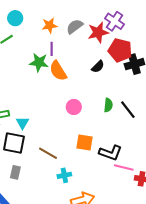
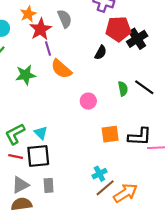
orange star: (50, 25) -> (28, 14), moved
gray semicircle: (75, 26) -> (65, 19), turned 120
red star: (98, 32) -> (41, 29), moved
green star: (39, 62) -> (26, 75), moved
brown line: (48, 153) -> (105, 188), moved, turned -54

